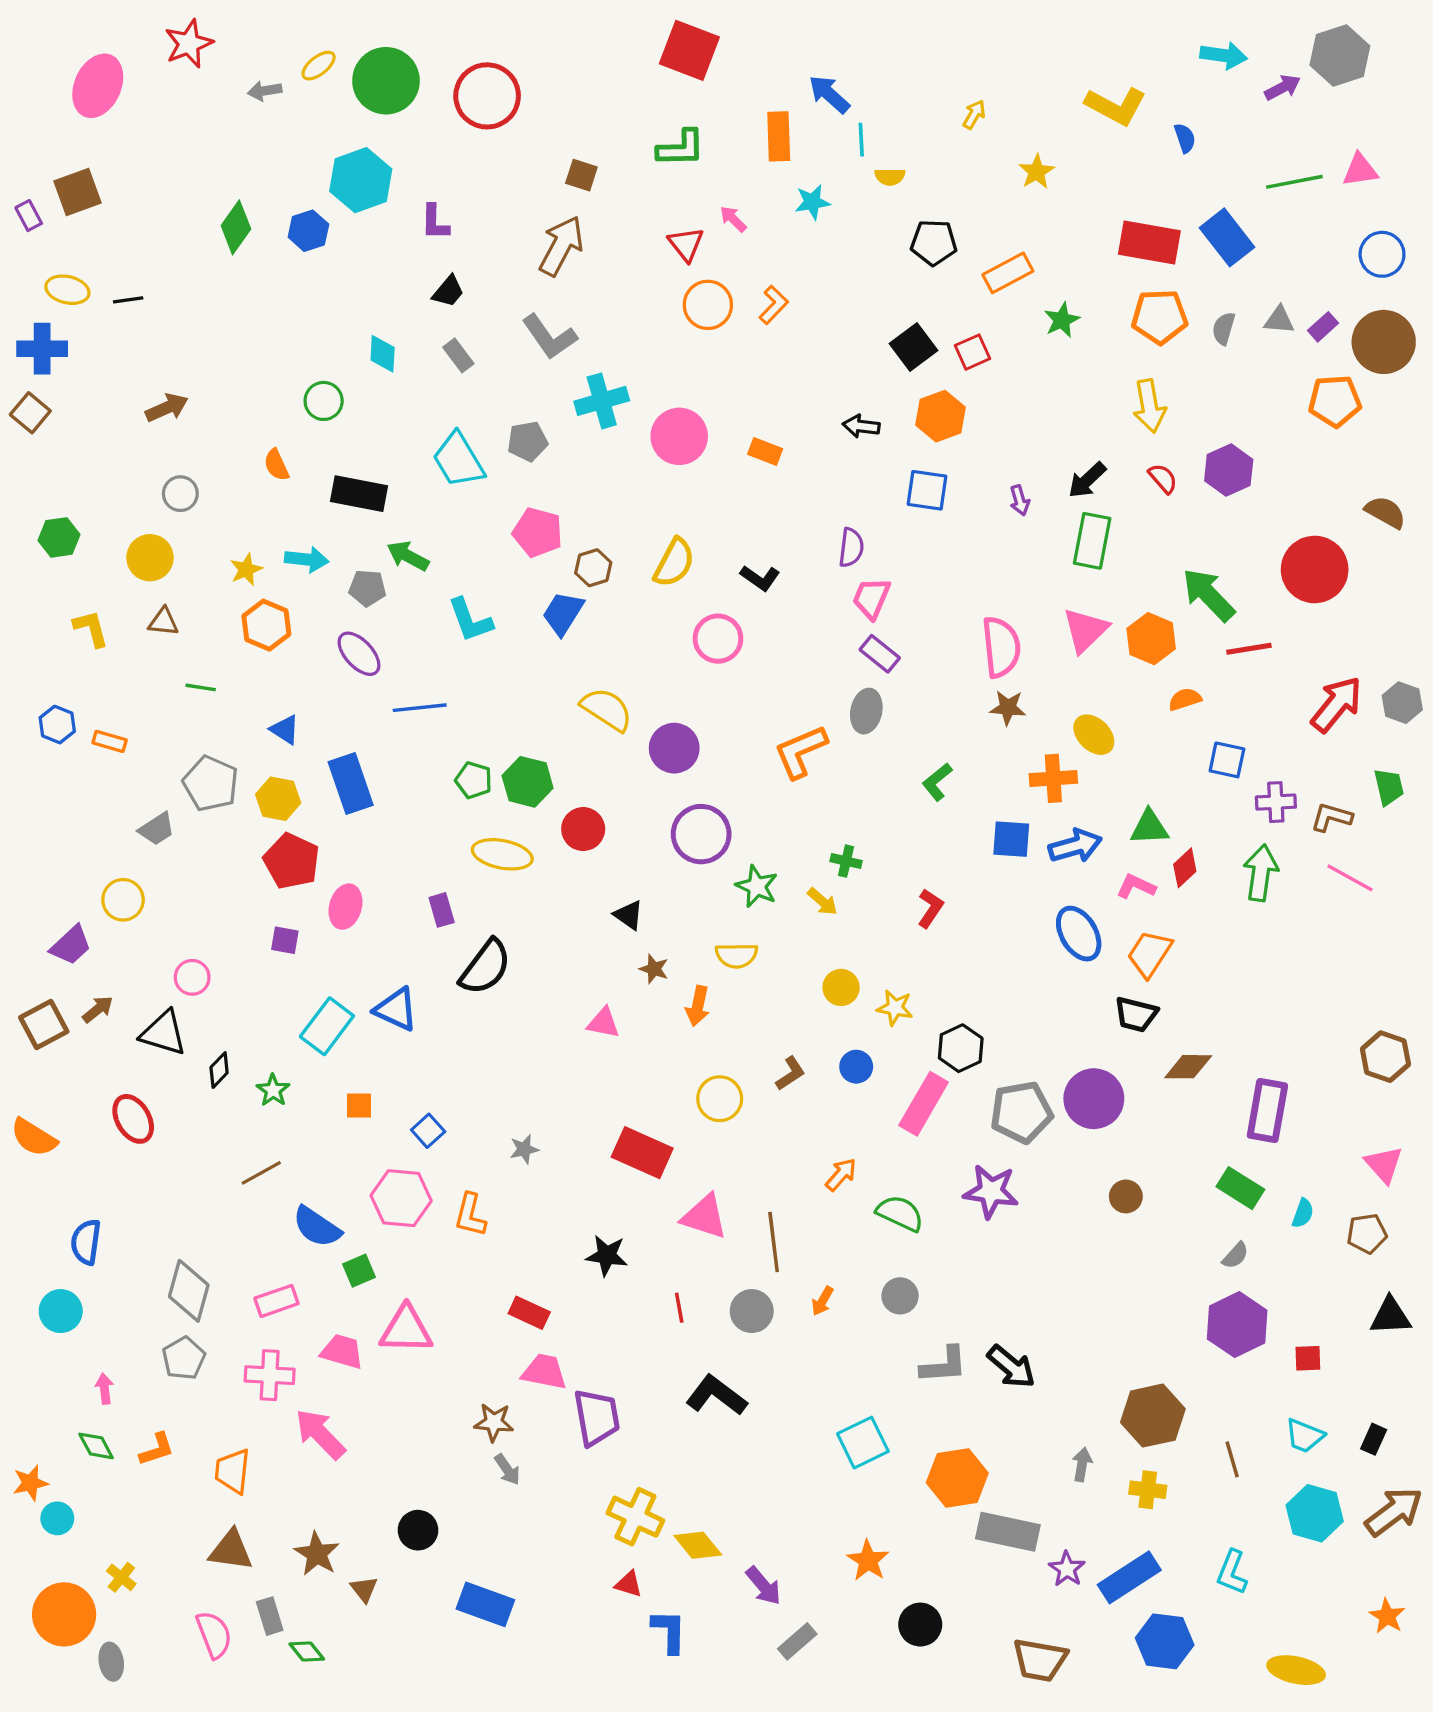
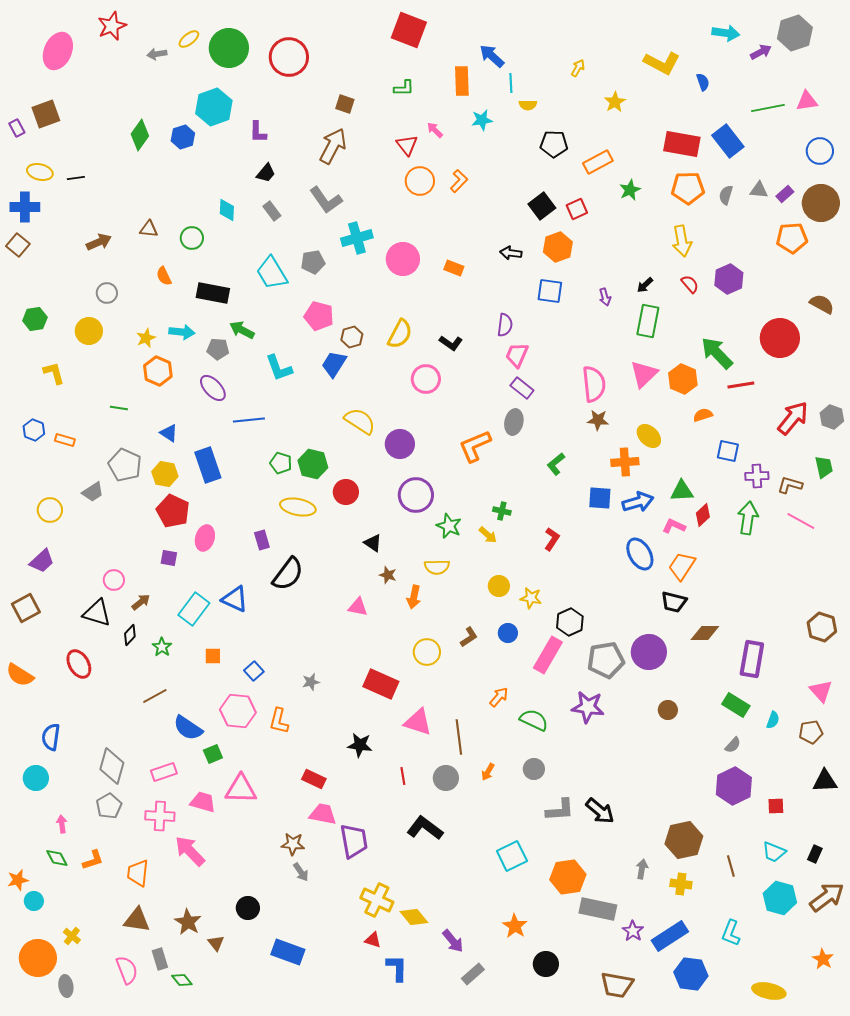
green L-shape: (681, 148) -> (404, 88), size x0.7
black arrow: (1087, 480) -> (645, 285), size x0.7
brown triangle: (163, 622) -> (149, 229), moved
yellow circle: (123, 900) -> (50, 510), moved
brown arrow: (98, 1009) -> (141, 602), moved

